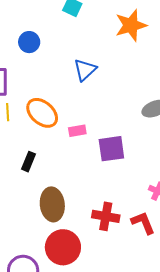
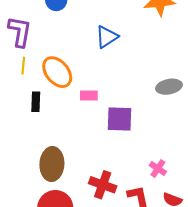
black rectangle: (28, 162) -> (36, 102), moved, turned -30

